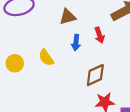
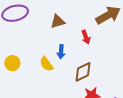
blue arrow: (76, 43) -> (61, 52), moved
yellow semicircle: (46, 58) -> (46, 64), moved

